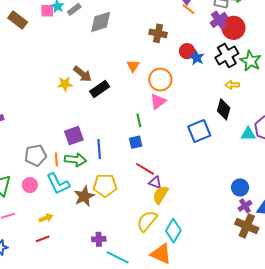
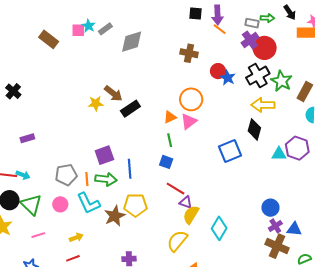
orange triangle: (133, 66) -> (170, 117), moved, turned 32
yellow arrow: (232, 85) -> (263, 105), size x1.6
blue square: (136, 142) -> (166, 162), turned 32
cyan diamond: (173, 231) -> (219, 228), moved

